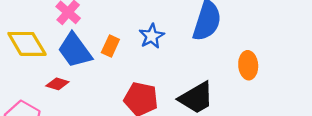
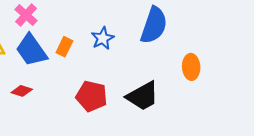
red diamond: (57, 84) -> (22, 91), moved

